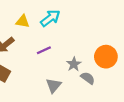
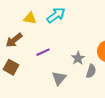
purple line: (44, 50) -> (43, 52), moved
gray semicircle: (88, 78) -> (91, 71), turned 72

